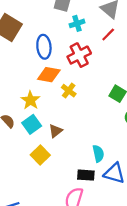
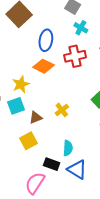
cyan cross: (77, 23) -> (81, 28), turned 32
yellow cross: (69, 91) -> (62, 110), moved
yellow square: (40, 155) -> (28, 141), moved

